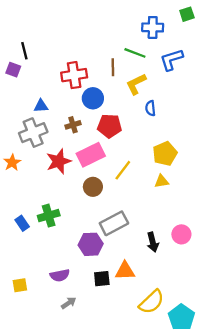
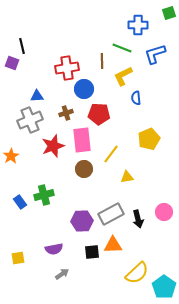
pink rectangle: (91, 155) -> (82, 140), turned -70
orange star: (12, 162) -> (11, 156), moved
yellow triangle: (162, 181) -> (127, 177), moved
gray rectangle: (114, 223) -> (111, 214), moved

